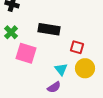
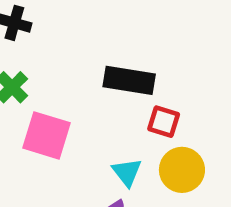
black rectangle: (49, 29) -> (129, 80), moved

